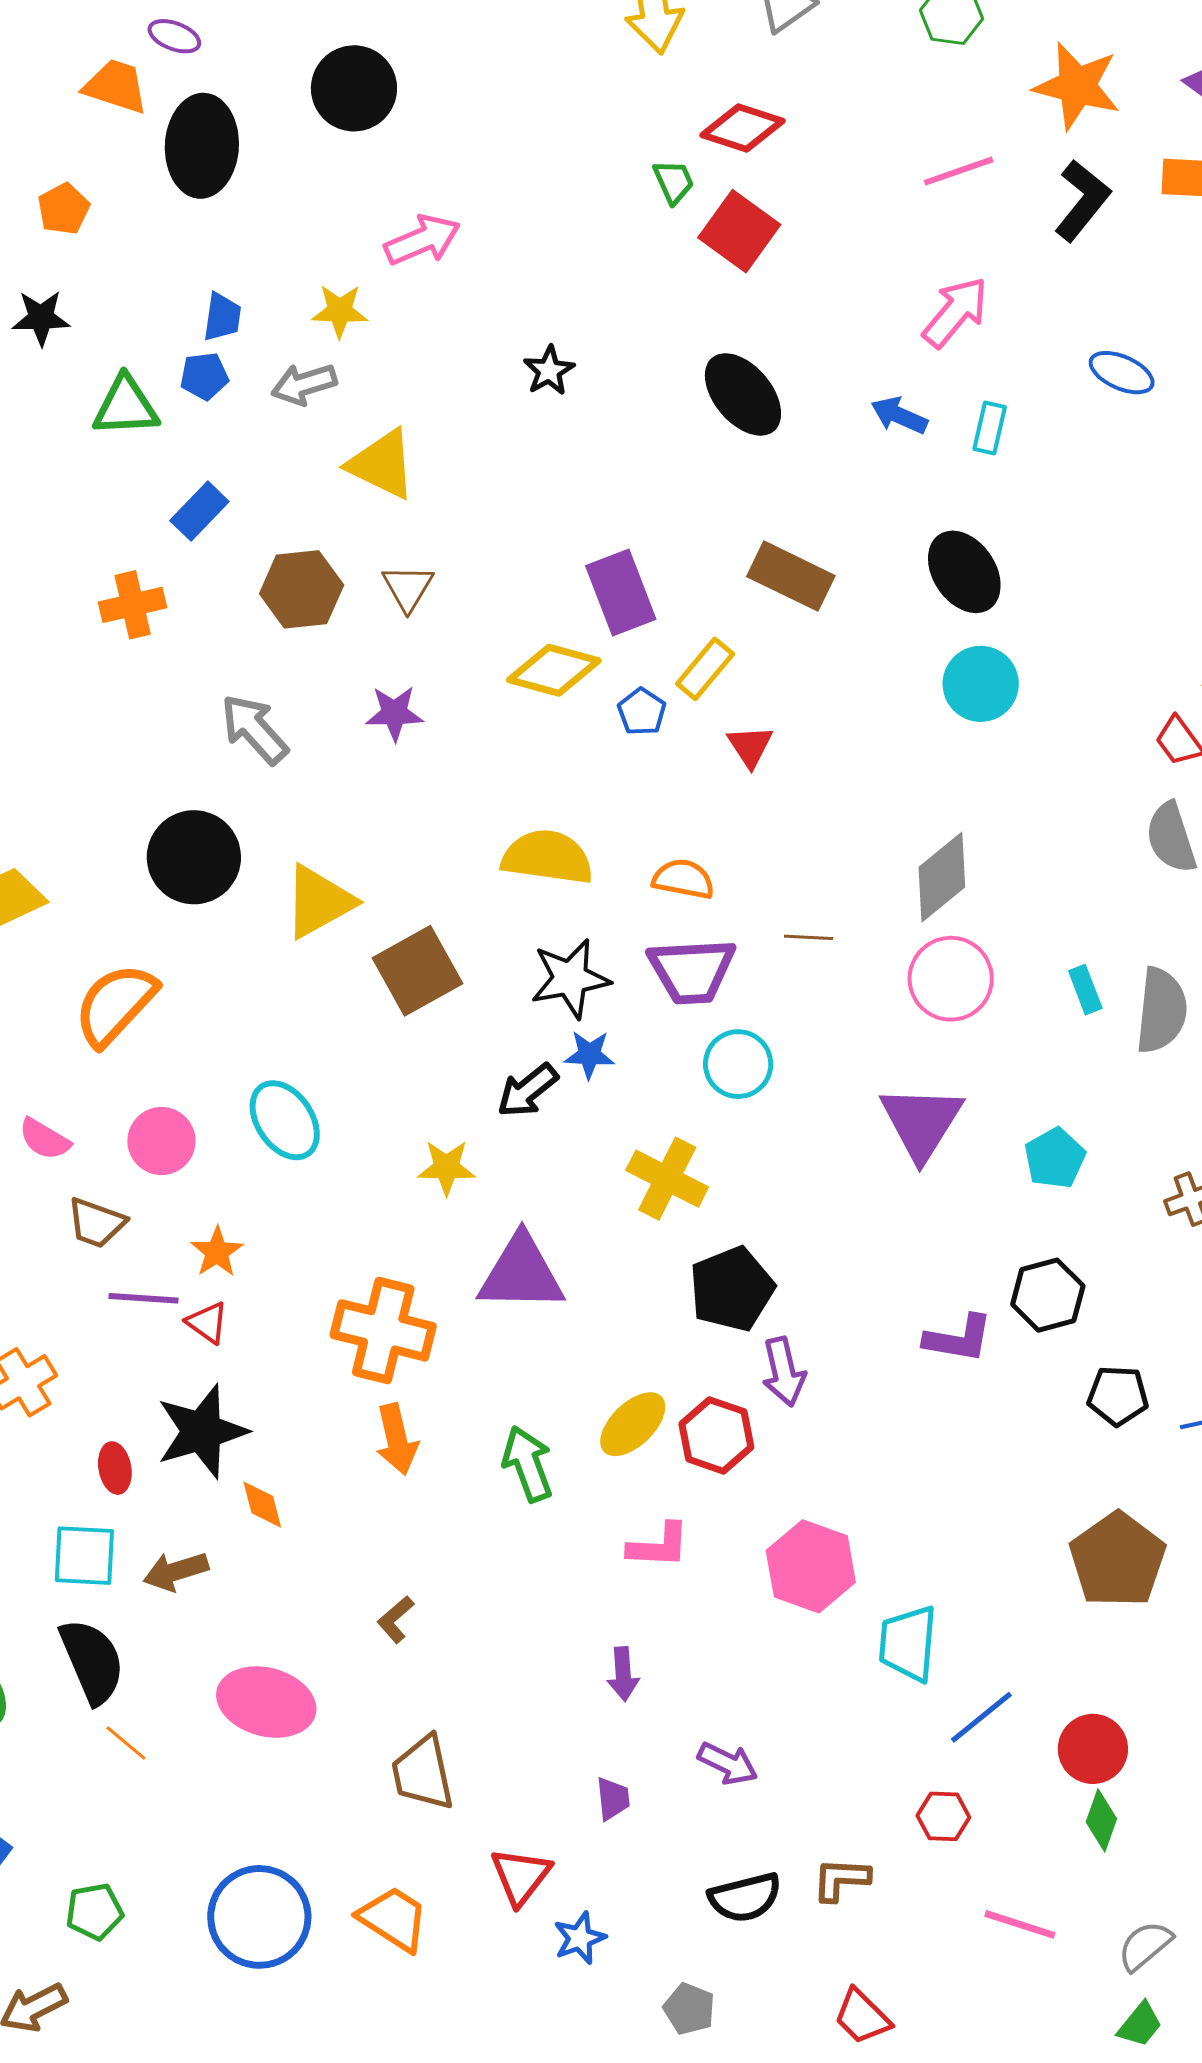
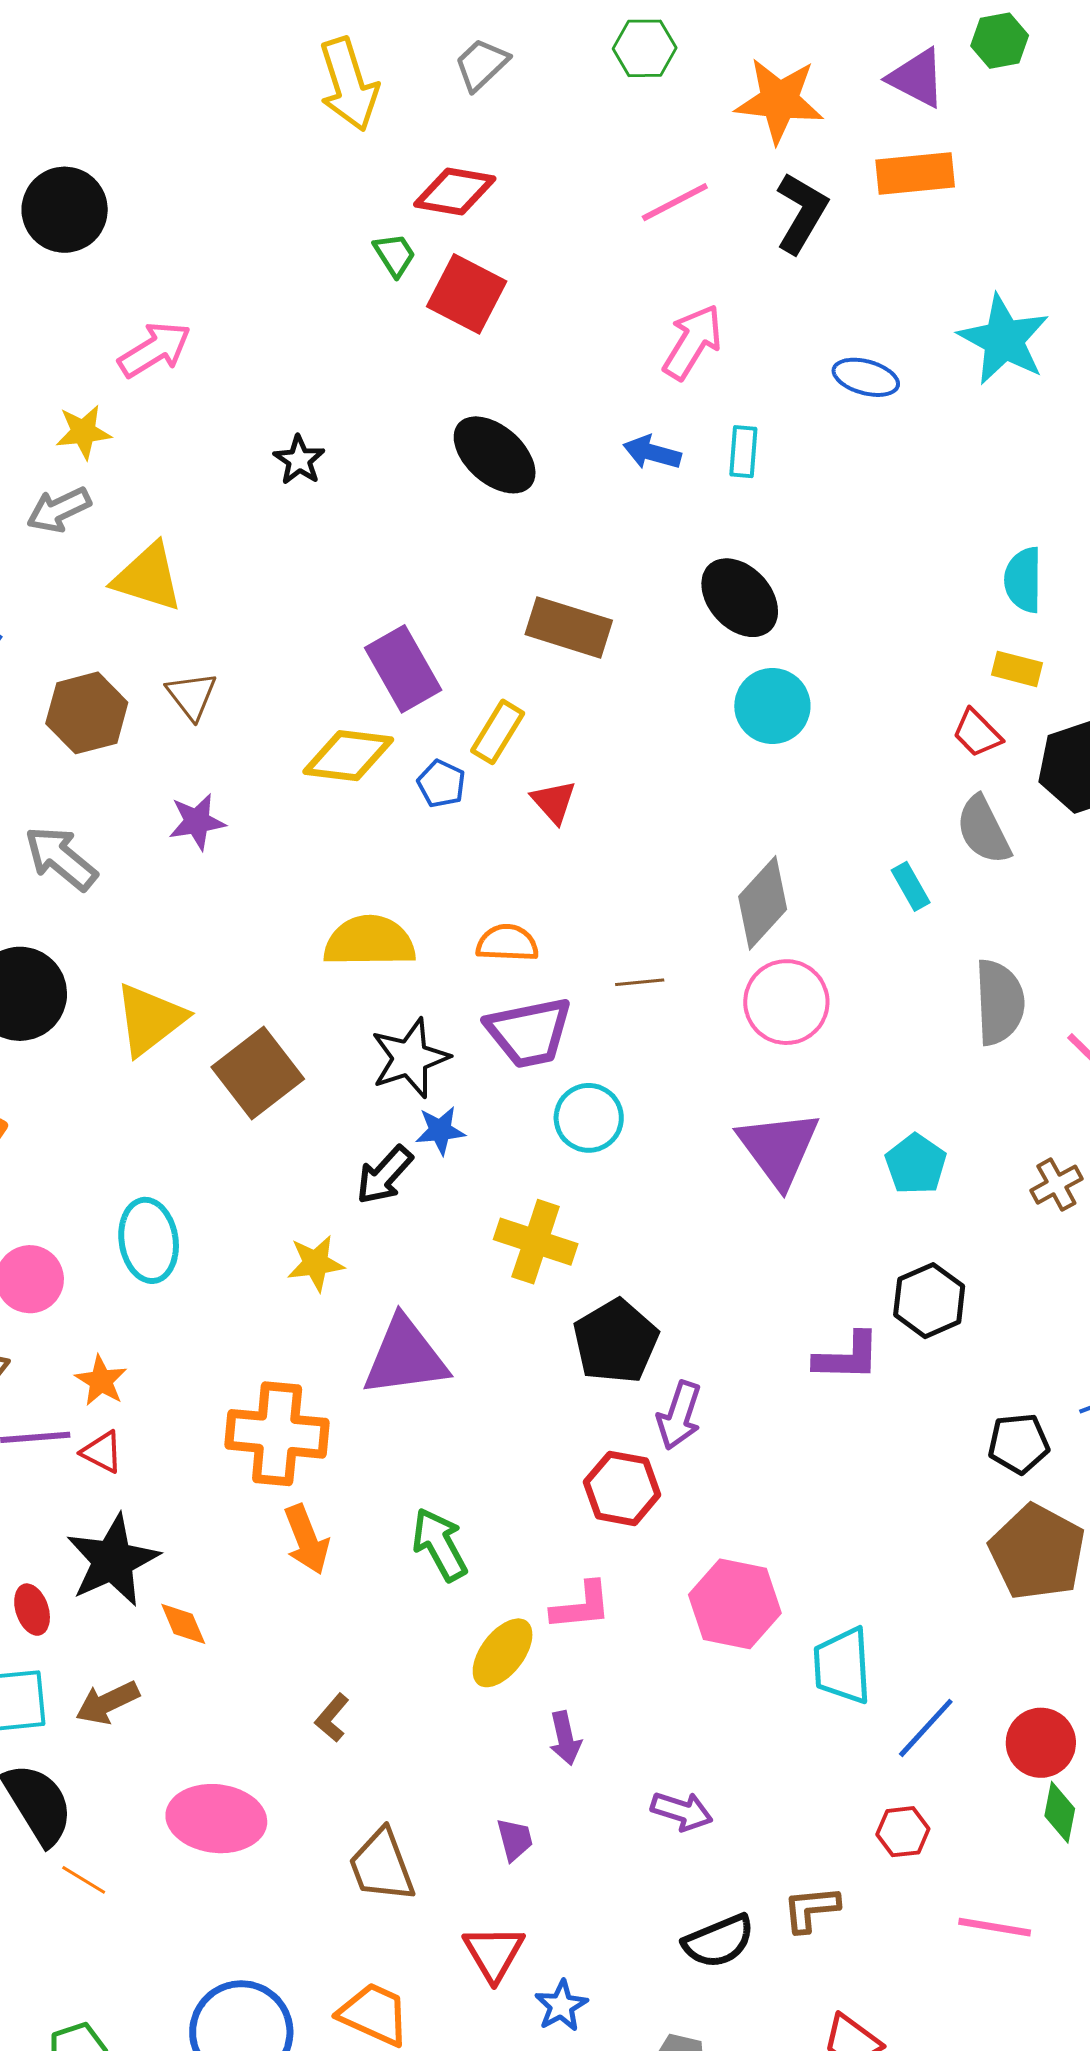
cyan rectangle: (1085, 990) -> (911, 886), moved
cyan ellipse: (285, 1120) -> (149, 1240), turned 34
purple arrow: (784, 1372) -> (679, 1415), turned 40
black pentagon: (1118, 1396) -> (1019, 1443), moved
yellow ellipse: (633, 1424) -> (503, 1653), moved
purple trapezoid: (613, 1799) -> (515, 1840), moved

